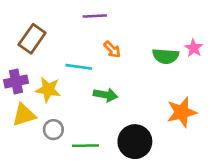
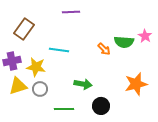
orange arrow: (112, 49) -> (104, 49), moved
green arrow: (106, 95) -> (83, 84), moved
gray circle: (53, 130) -> (40, 89), moved
black circle: (135, 142) -> (101, 106), size x0.7

